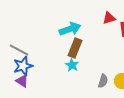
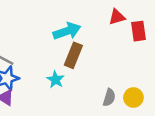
cyan star: (72, 65) -> (55, 80), moved

